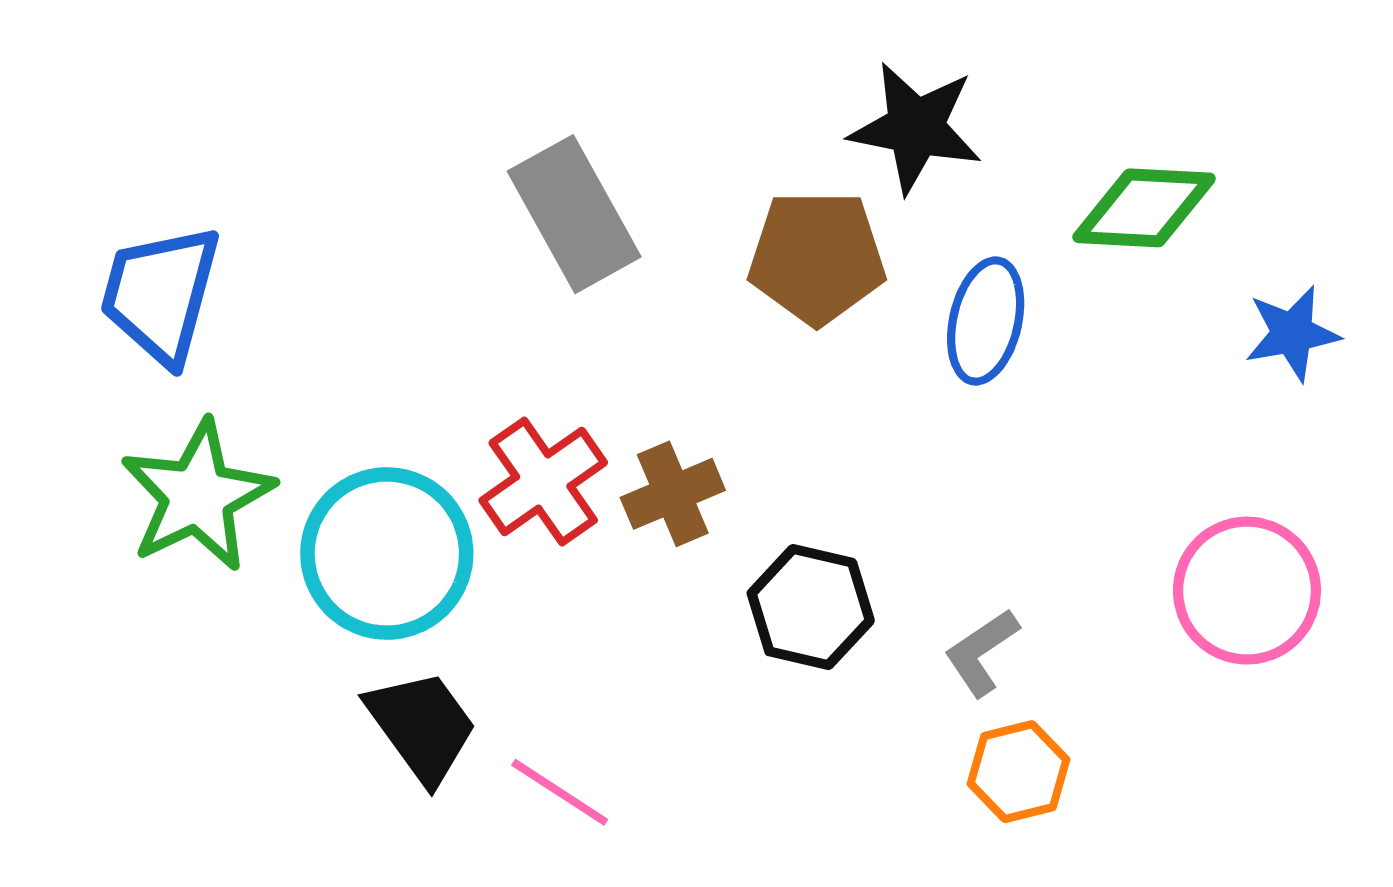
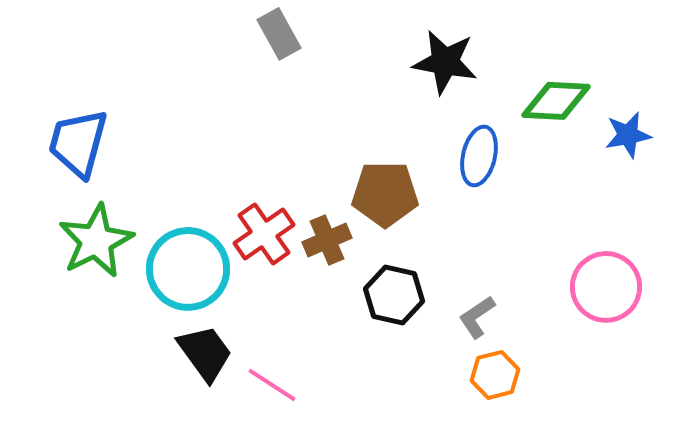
gray rectangle: (574, 214) -> (279, 34), moved, size x0.7
brown pentagon: (817, 257) -> (385, 194), moved
blue star: (1292, 333) -> (628, 135), moved

